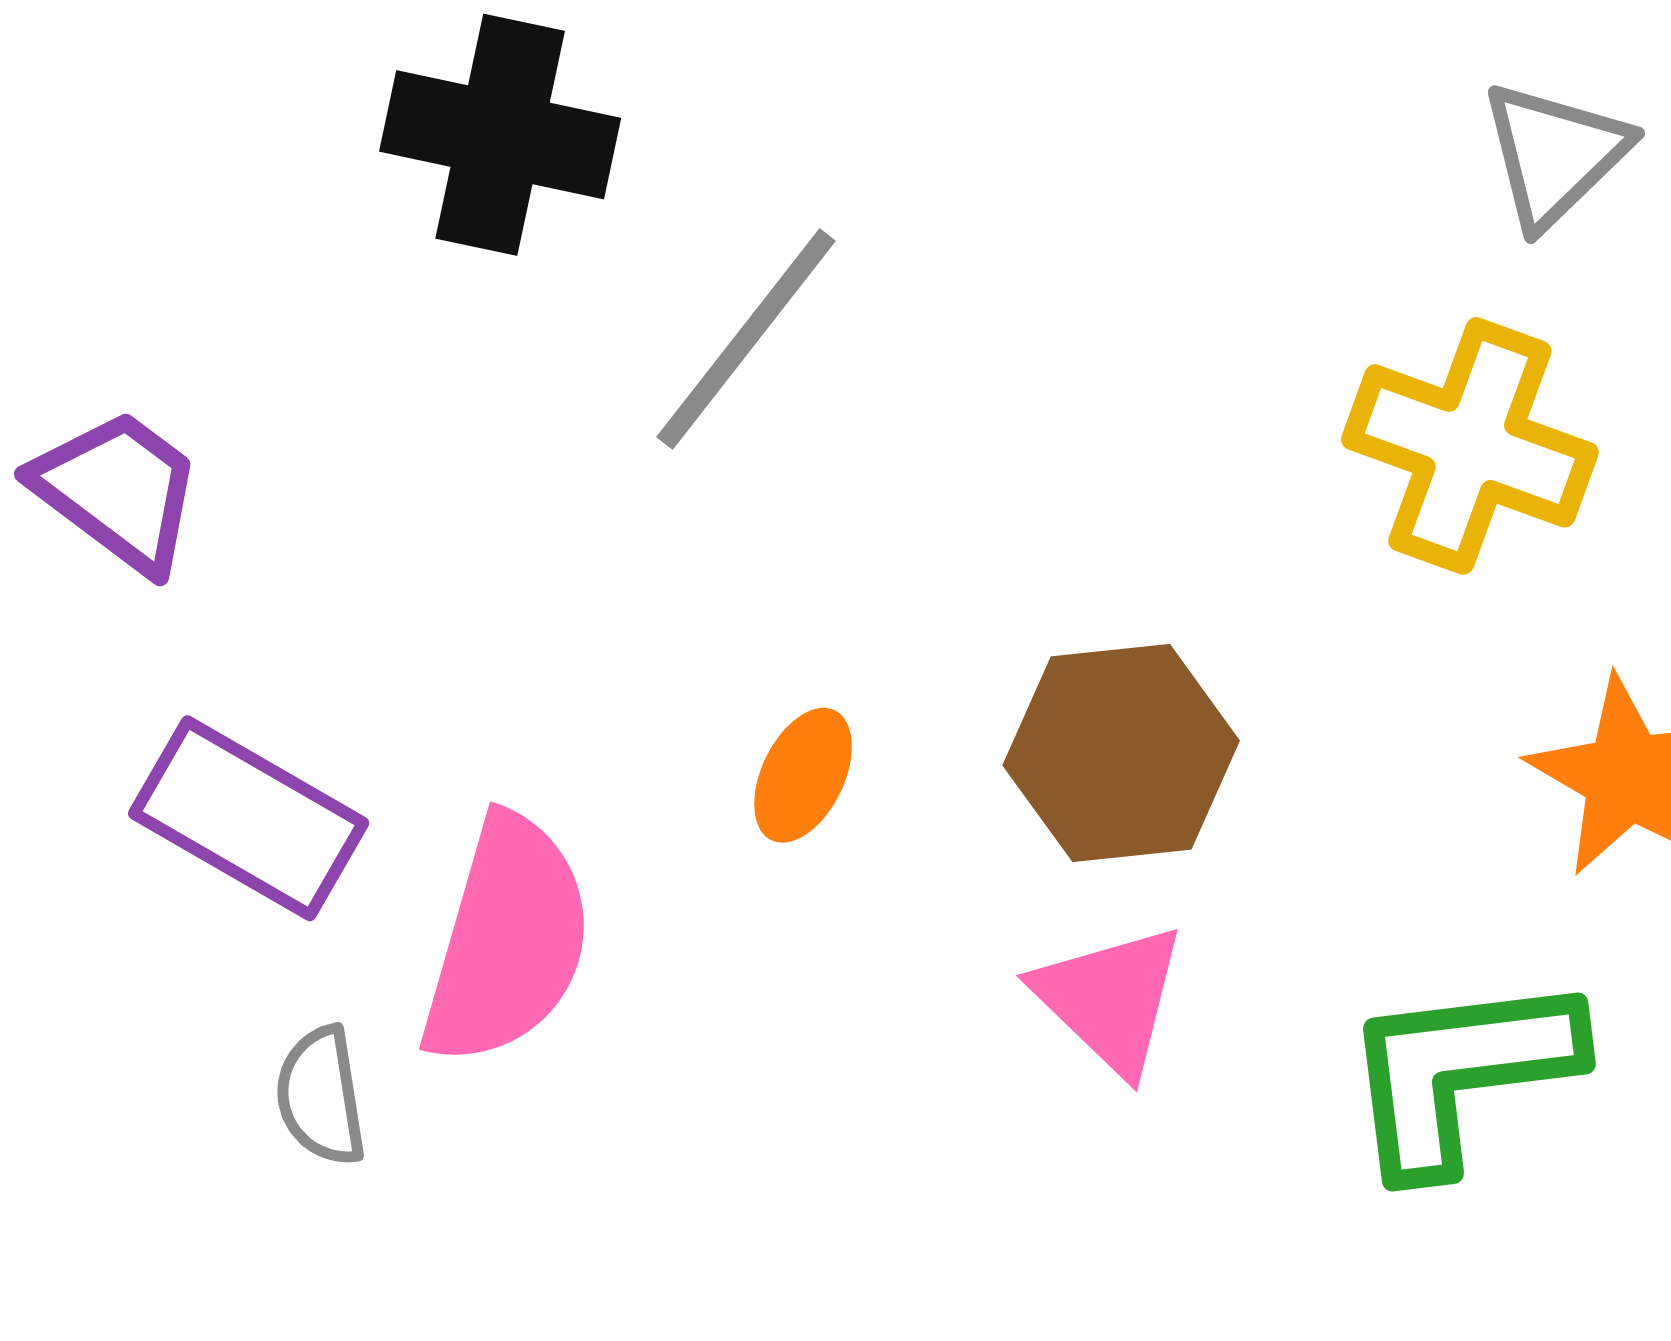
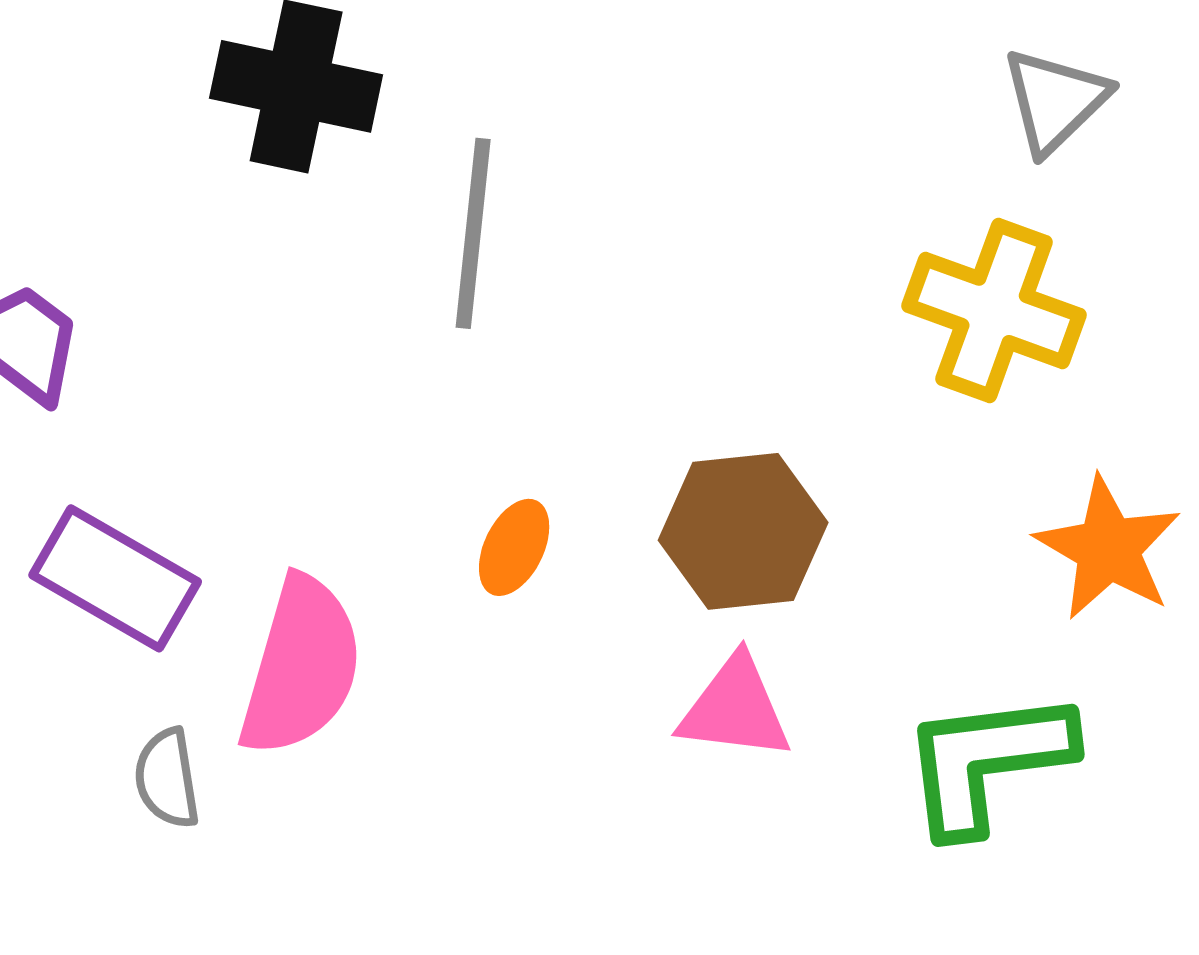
gray line: (746, 339) -> (473, 233), turned -32
pink triangle: (1110, 999) -> (735, 708), turned -37

